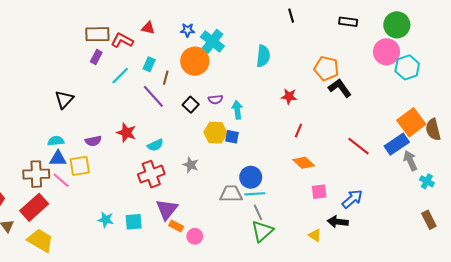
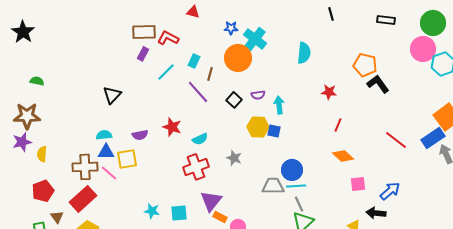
red triangle: (148, 28) -> (193, 12), moved

